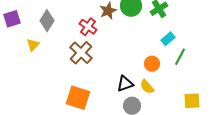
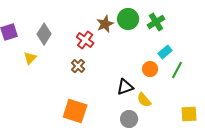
brown cross: (81, 53) -> (78, 66), size x0.6
orange circle: (152, 64) -> (150, 69), moved
black triangle: (125, 84) -> (125, 87), moved

